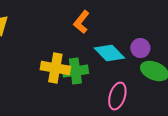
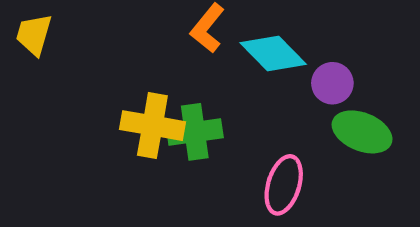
cyan diamond: (109, 53) -> (273, 54), moved

